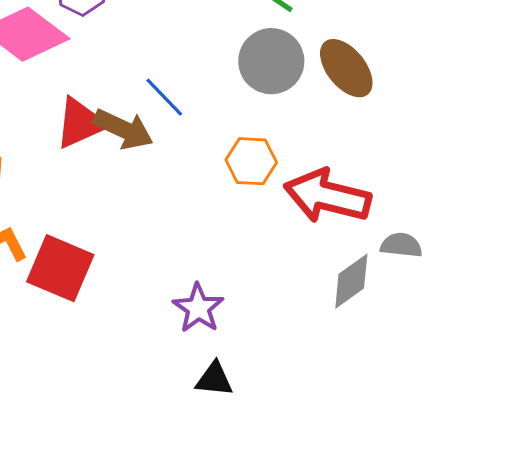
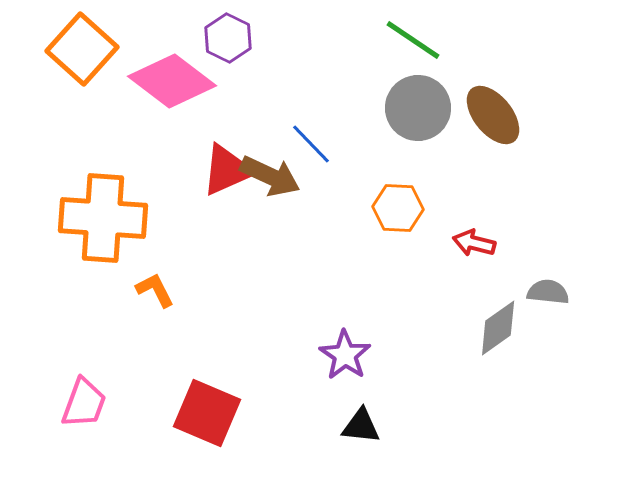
red arrow: (327, 196) -> (474, 243), size x0.5
red square: (60, 268) -> (207, 413), moved

